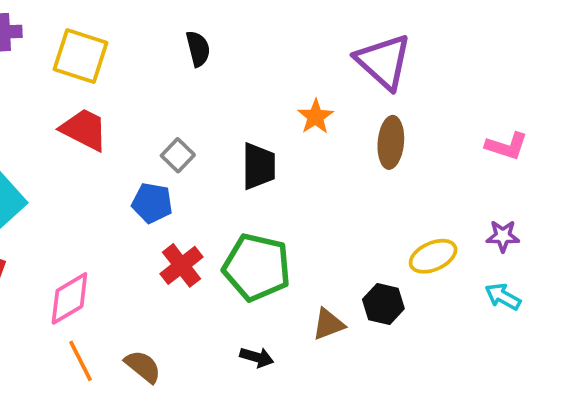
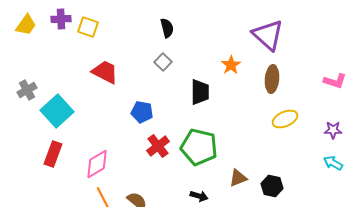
yellow square: (80, 56) -> (88, 27), moved, size x0.7
gray square: (178, 155) -> (163, 62), moved
yellow ellipse: (433, 256) -> (285, 119), moved
black hexagon: (383, 304) -> (272, 186), moved

